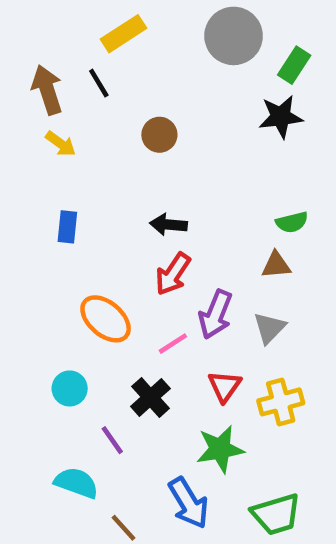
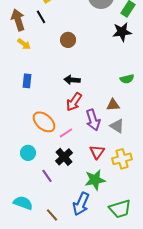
brown triangle: (276, 265) -> (113, 105), moved
purple arrow: (216, 314) -> (93, 120), turned -40
gray triangle: (269, 328) -> (117, 126), turned -42
pink line: (173, 344) -> (66, 133), moved
cyan semicircle: (76, 483) -> (23, 203), moved
blue arrow: (189, 503) -> (81, 204), turned 55

